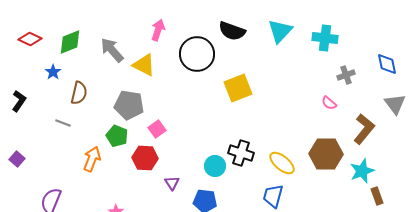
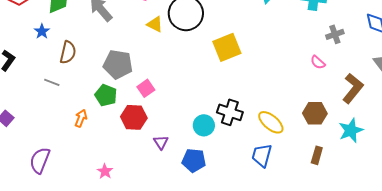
yellow triangle: (144, 65) -> (155, 24), moved, size x0.7
brown hexagon: (326, 154) -> (315, 113), size x0.7
orange arrow: (92, 159) -> (81, 118), size x0.7
brown rectangle: (377, 196) -> (317, 155), moved, turned 36

